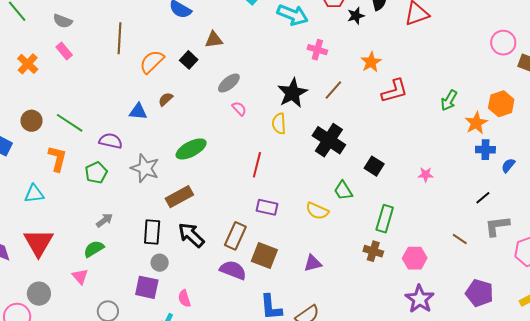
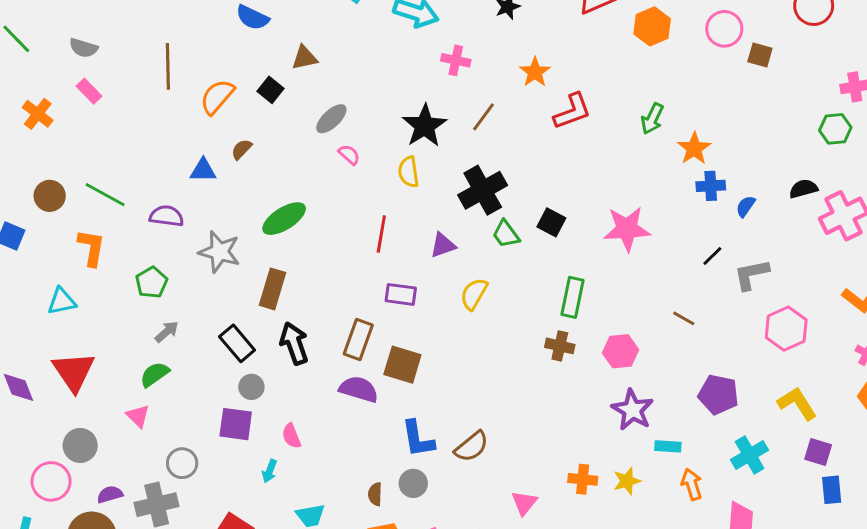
orange hexagon: (501, 104) -> (652, 26), moved
black cross: (329, 140) -> (483, 190), turned 32
green pentagon: (96, 173) -> (152, 282), moved
pink star: (426, 175) -> (627, 229), size x2.0
green trapezoid: (343, 191) -> (506, 234), moved
brown rectangle: (179, 197) -> (273, 289), turned -40
yellow semicircle: (317, 211) -> (474, 294), turned 100
gray L-shape: (497, 226) -> (751, 274), moved
black rectangle: (152, 232) -> (237, 343), turned -40
black arrow: (191, 235) -> (294, 343), turned 32
purple triangle: (313, 263) -> (443, 245), moved

